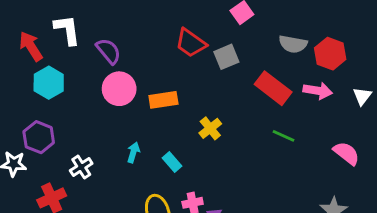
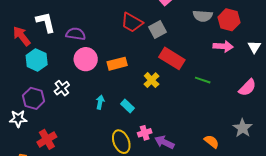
purple semicircle: (108, 51) -> (76, 34), turned -36
red rectangle: (273, 88) -> (172, 58), moved
pink semicircle: (346, 153) -> (247, 88), turned 102
white cross: (81, 167) -> (62, 88), moved

